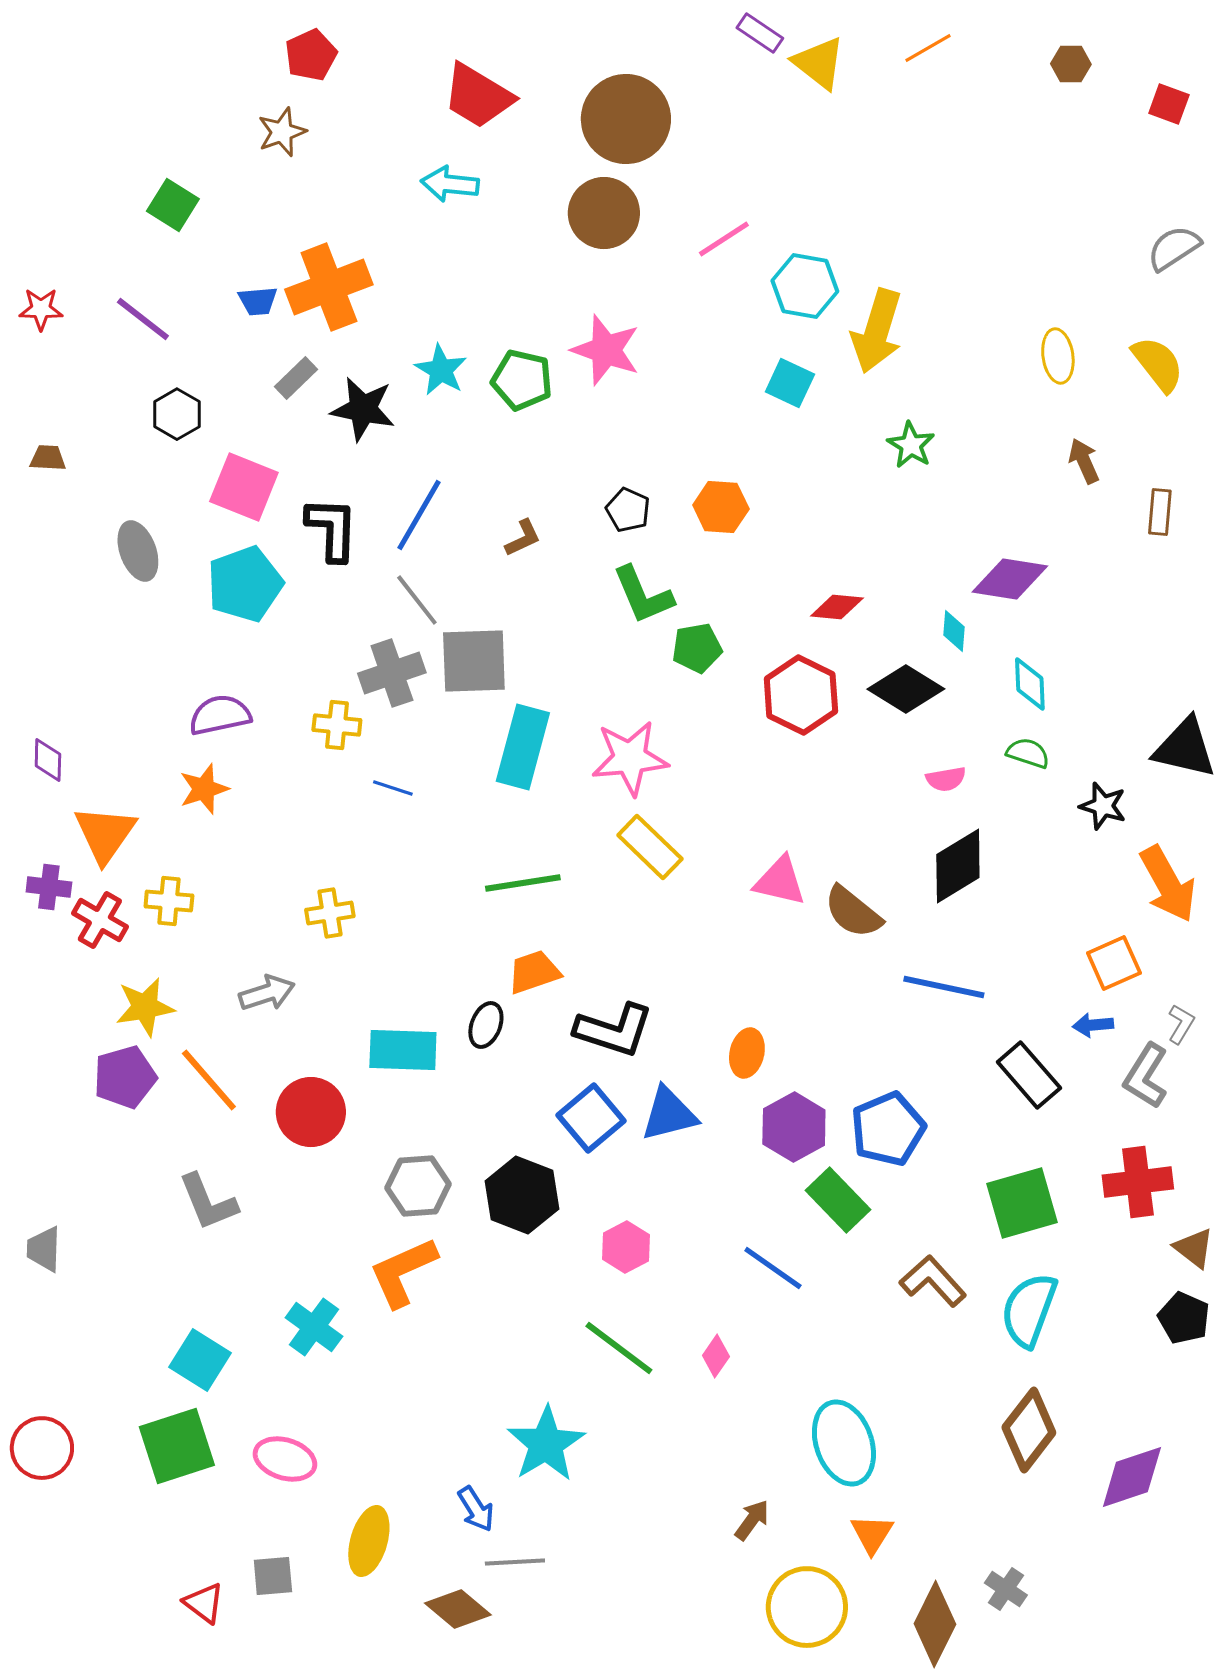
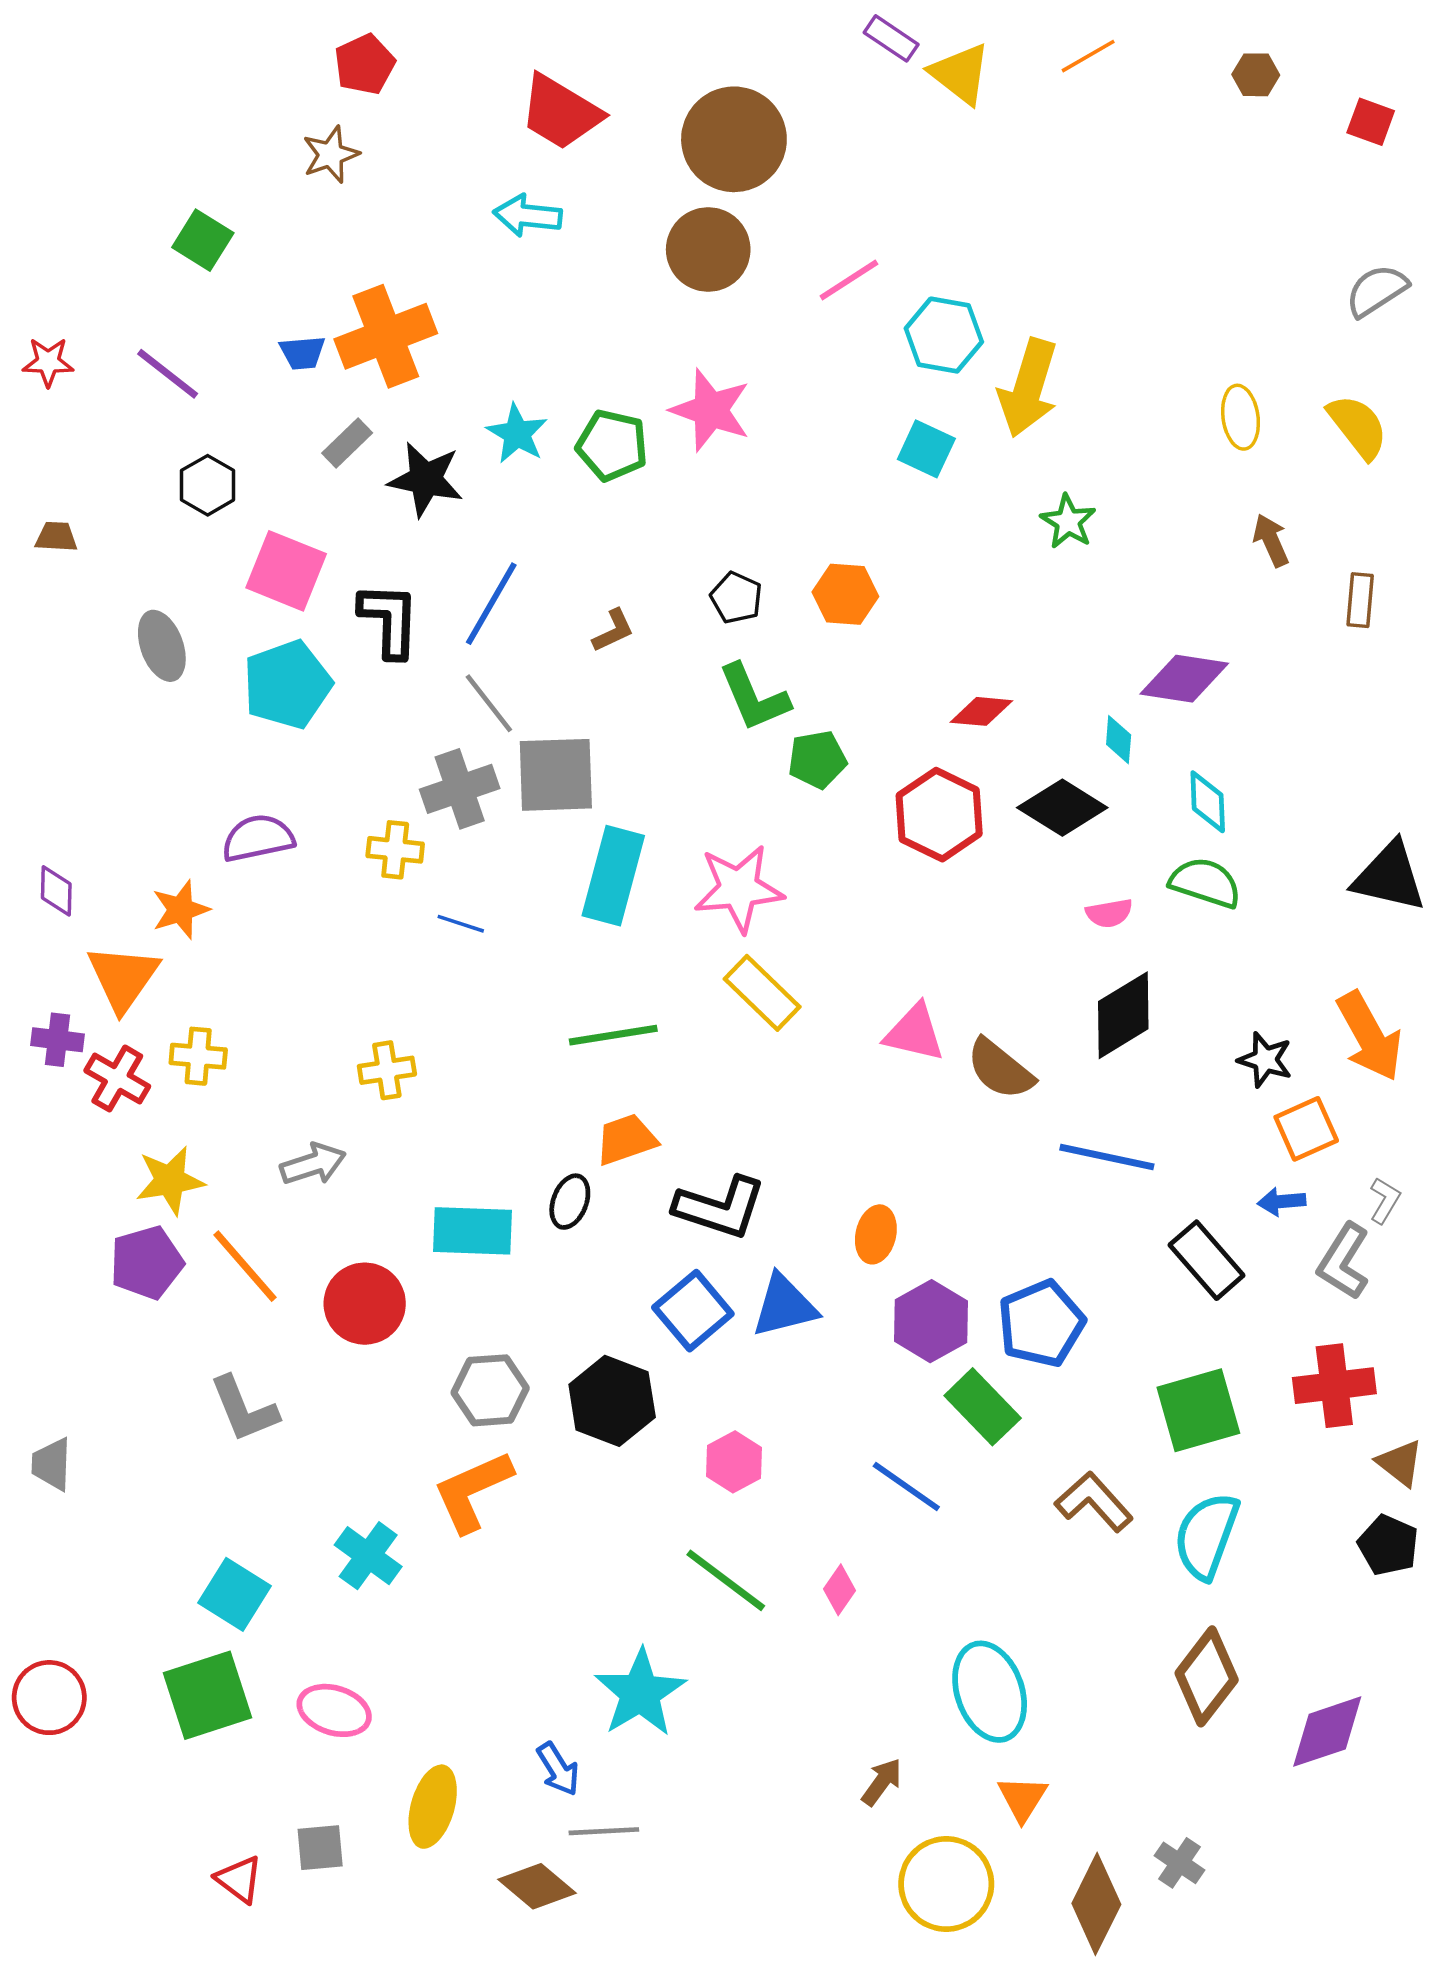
green semicircle: (1028, 753) -> (1205, 883), size x1.4
orange star: (204, 789) -> (181, 910), moved
black star: (1103, 806) -> (1265, 1060), moved

